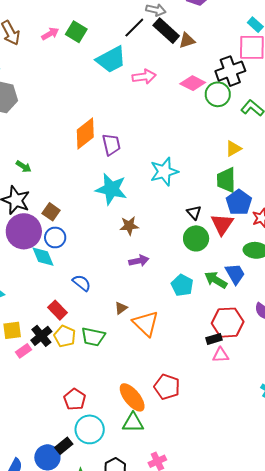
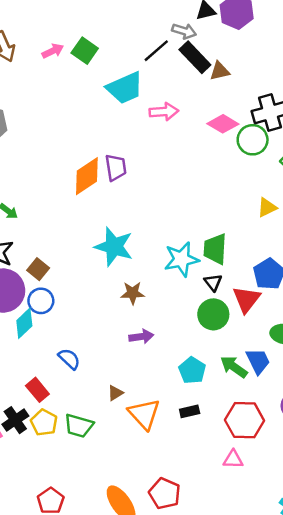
purple trapezoid: (111, 145) -> (116, 168), moved
cyan star: (164, 172) -> (181, 259), moved
green trapezoid: (226, 180) -> (215, 249), moved
cyan diamond: (43, 257) -> (24, 323), turned 65
black rectangle: (214, 339) -> (190, 411), moved

